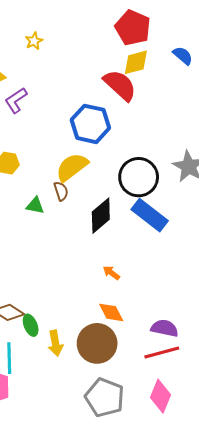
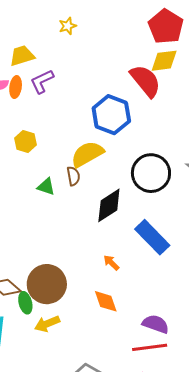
blue rectangle: (150, 215) -> (152, 237), moved
yellow arrow: (55, 343) -> (47, 324), turned 70
brown circle: (97, 343) -> (47, 284), moved

